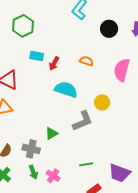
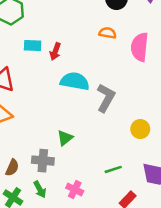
orange semicircle: (86, 61) -> (108, 33), moved
yellow circle: (102, 102) -> (140, 129), moved
gray L-shape: (83, 121) -> (106, 98), moved, turned -30
green arrow: (33, 172) -> (40, 189), moved

